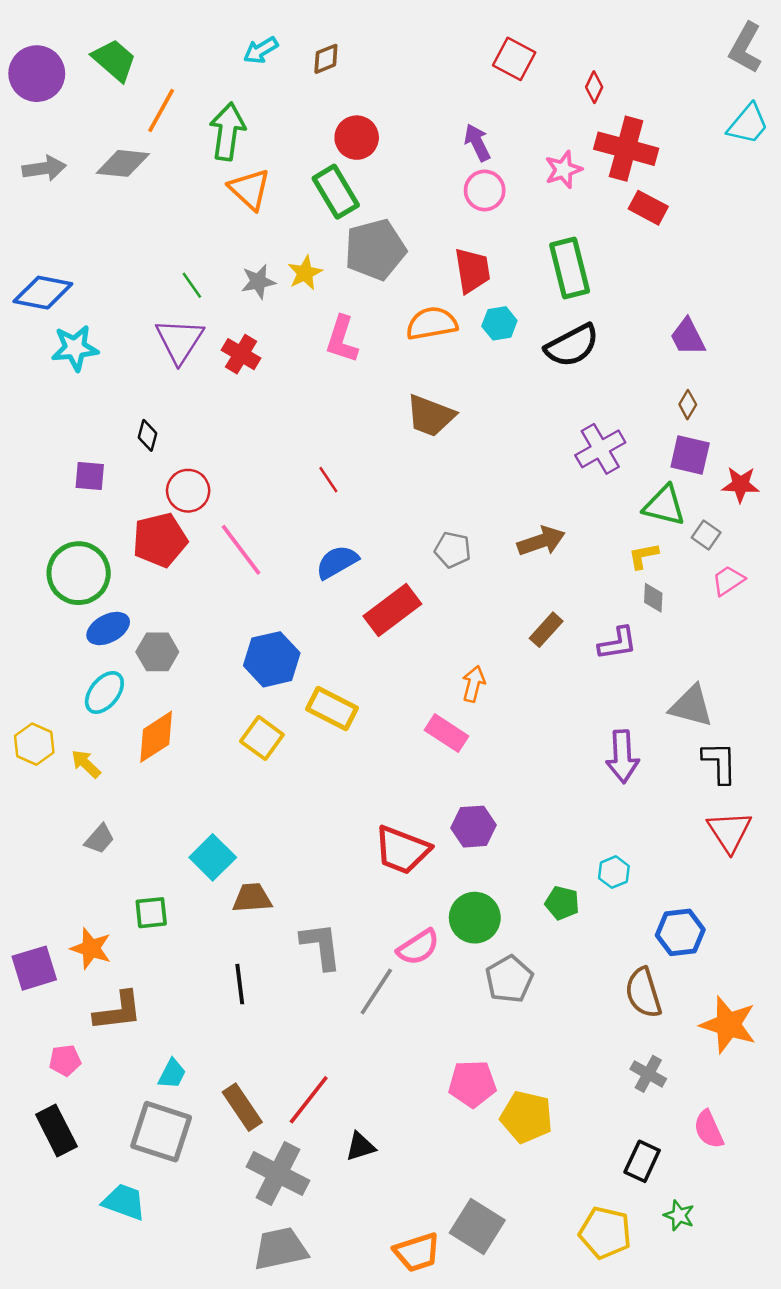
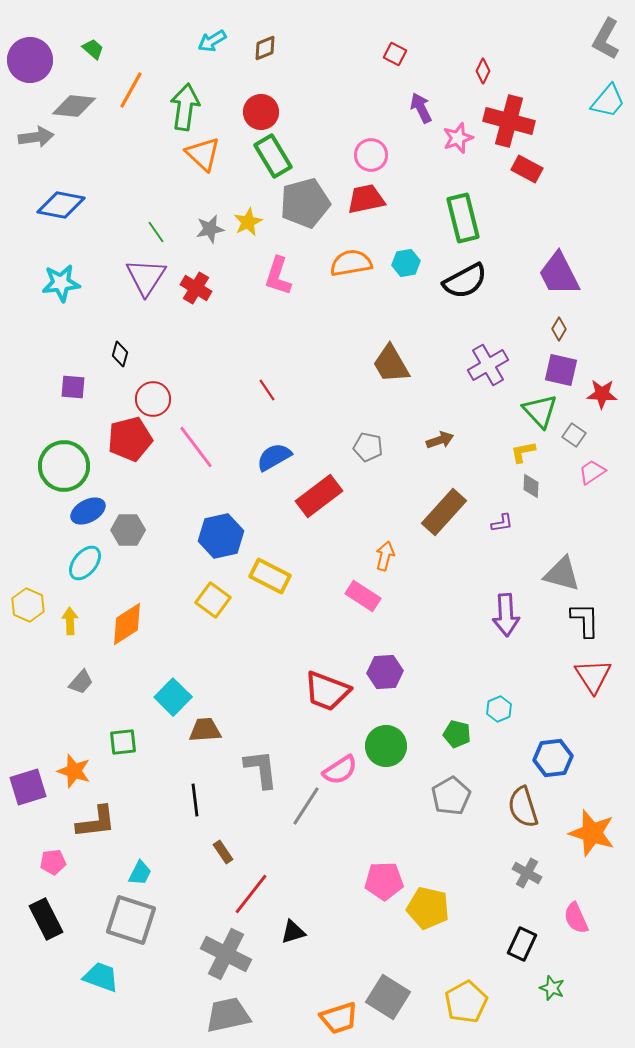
red square: (514, 59) -> (395, 54), moved, size x0.7
green trapezoid: (114, 60) -> (93, 49), size x0.6
red circle: (357, 138) -> (261, 112), moved
purple arrow: (477, 142) -> (421, 108), moved
gray diamond: (123, 163) -> (74, 106), moved
pink circle: (485, 190) -> (371, 155), moved
red trapezoid: (472, 270) -> (366, 199), moved, turned -93
blue diamond: (43, 293) -> (61, 205), moved
purple trapezoid: (688, 337) -> (559, 274), size x1.4
brown trapezoid: (430, 416) -> (391, 364), moved, turned 39
green triangle: (664, 505) -> (540, 411), turned 33
brown arrow: (541, 541) -> (440, 440), size x0.7
brown rectangle: (546, 630) -> (444, 512), size x1.6
purple L-shape: (618, 643) -> (502, 523), size x0.7
orange diamond: (156, 737) -> (127, 624), moved
yellow arrow: (86, 764) -> (70, 621), turned 44
gray pentagon: (509, 979) -> (451, 796), moved
brown rectangle: (242, 1107) -> (223, 852), moved, size x0.6
yellow pentagon: (605, 1233) -> (466, 1002), moved, turned 30

